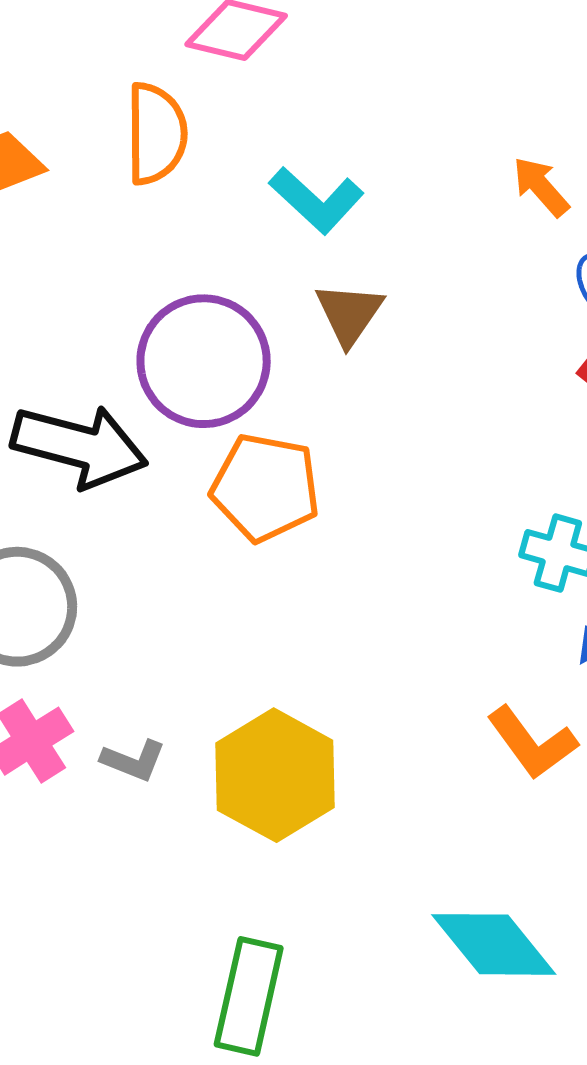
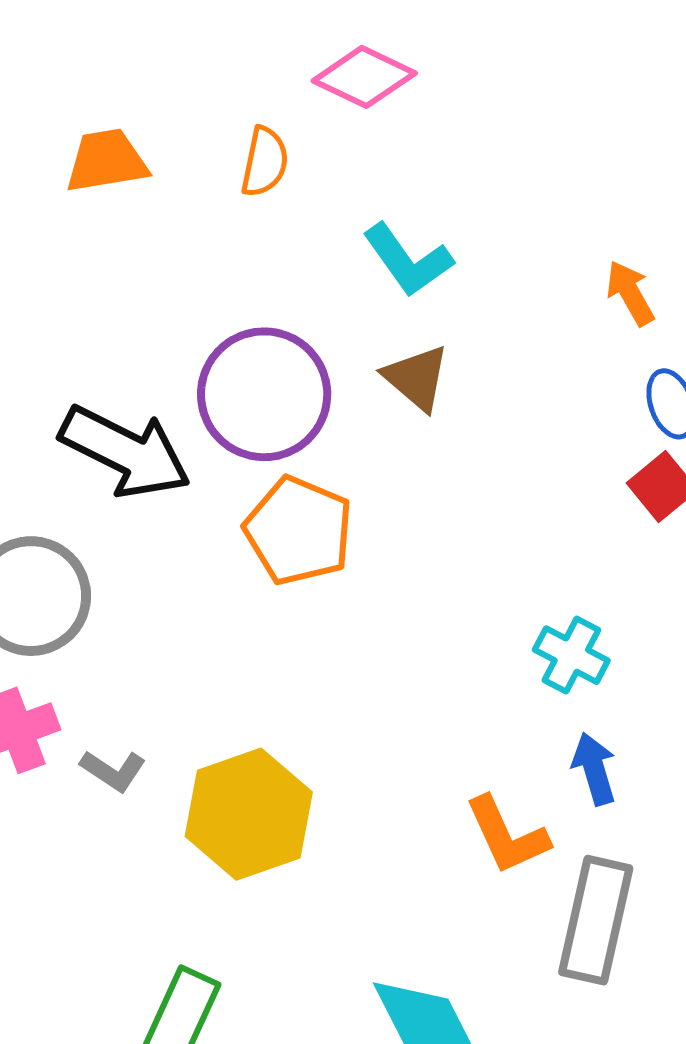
orange semicircle: (156, 134) -> (265, 162), size x0.7
brown triangle: (349, 314) -> (416, 378), turned -36

